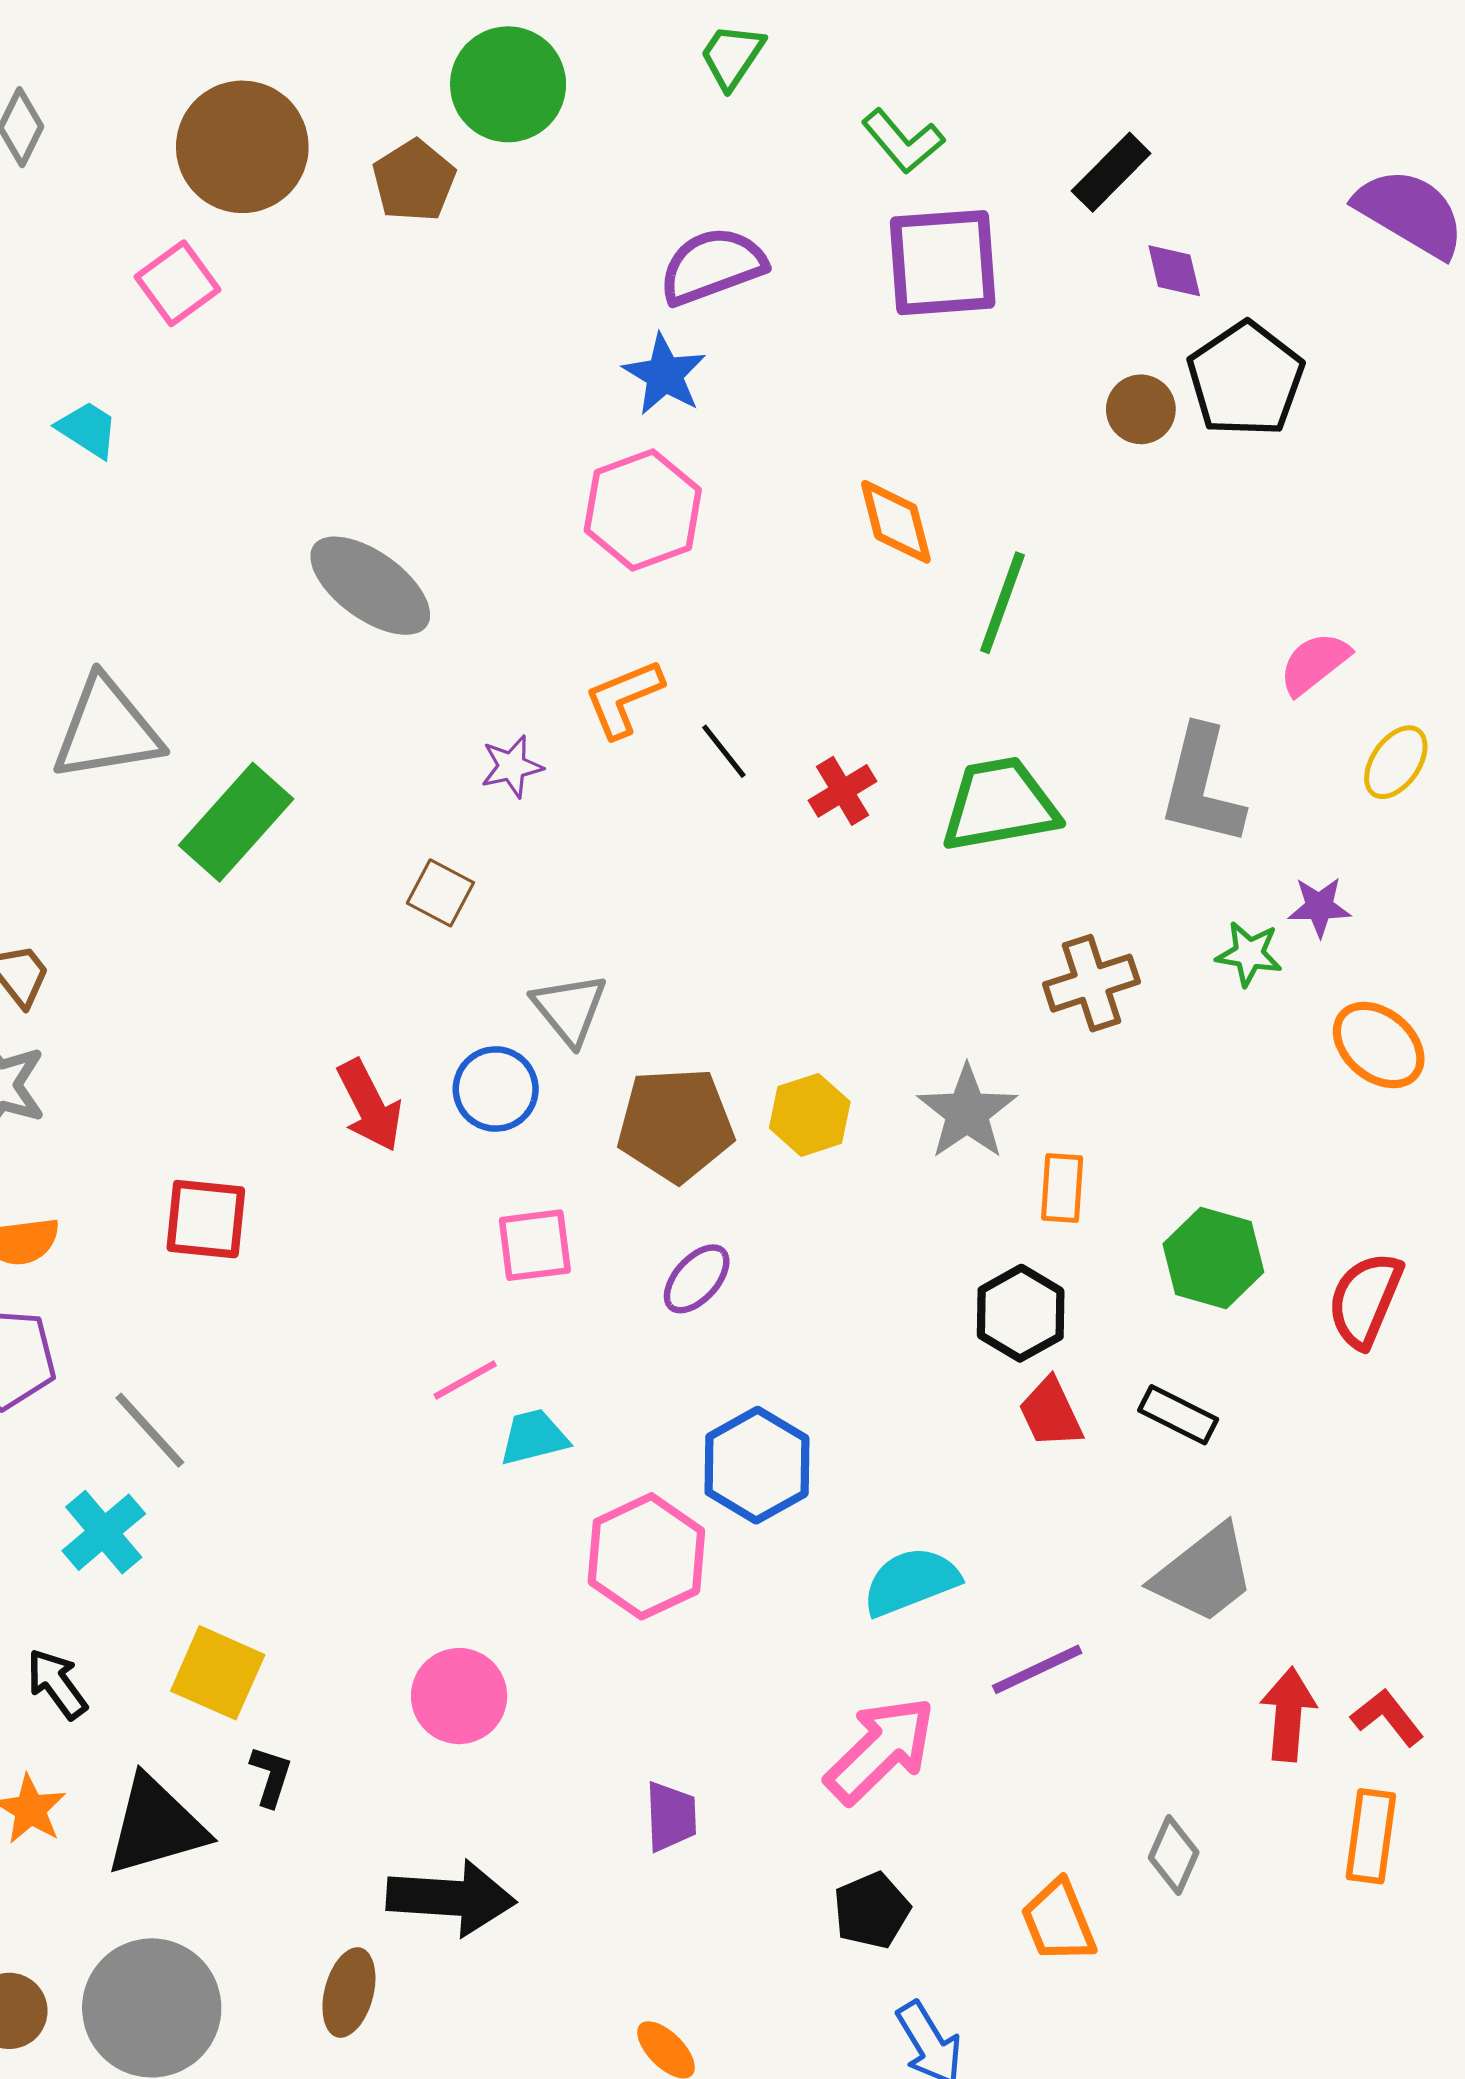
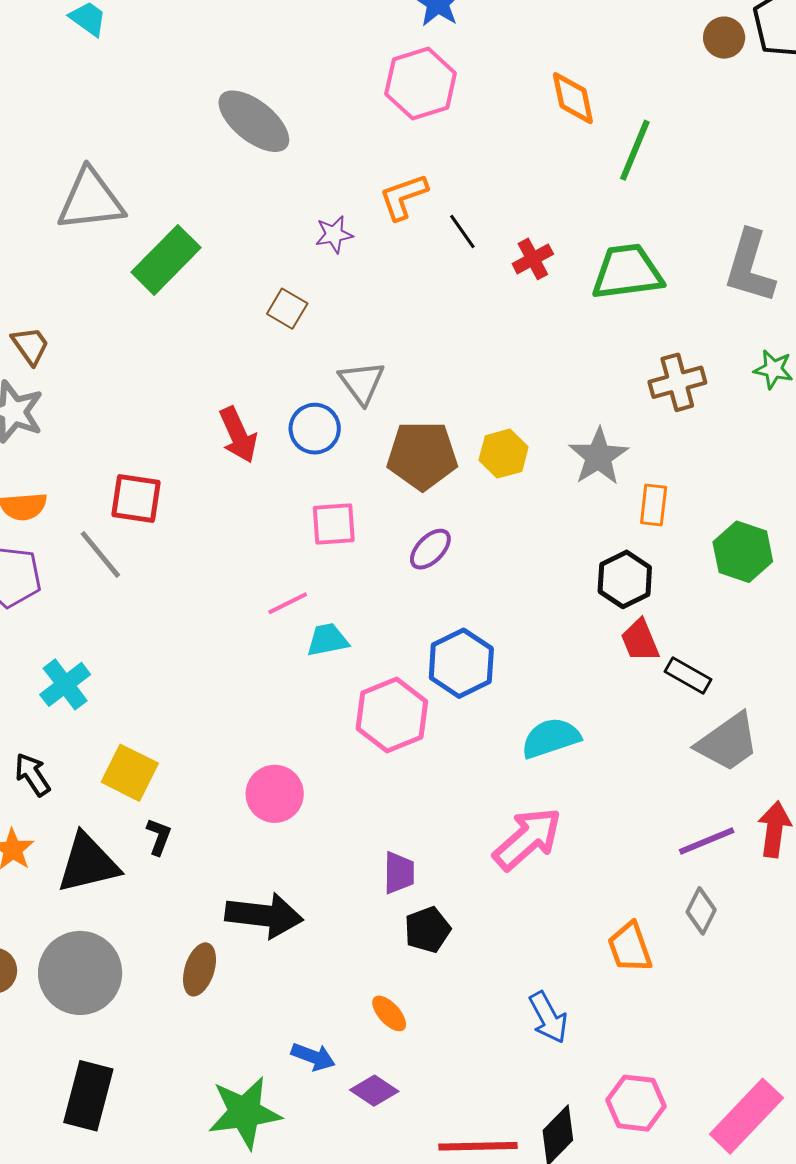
black rectangle: (1178, 1415) -> (688, 676), moved
gray line: (150, 1430) -> (100, 554), moved
purple line: (1037, 1669) -> (707, 841), moved
black pentagon: (872, 1910) -> (427, 930), moved

